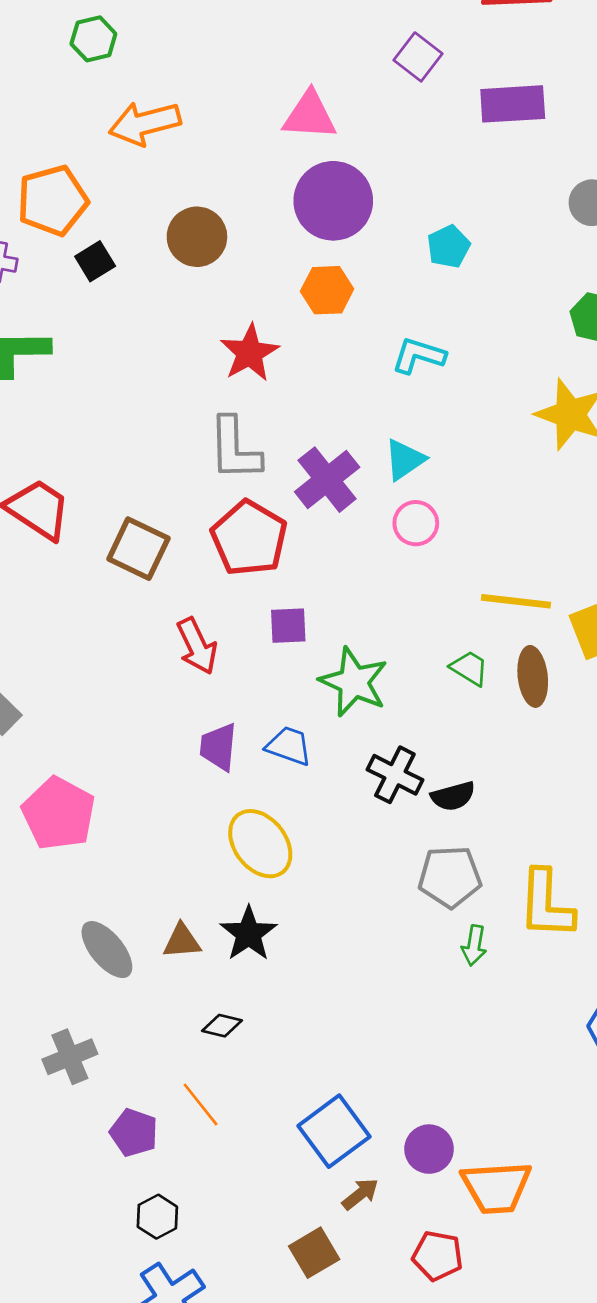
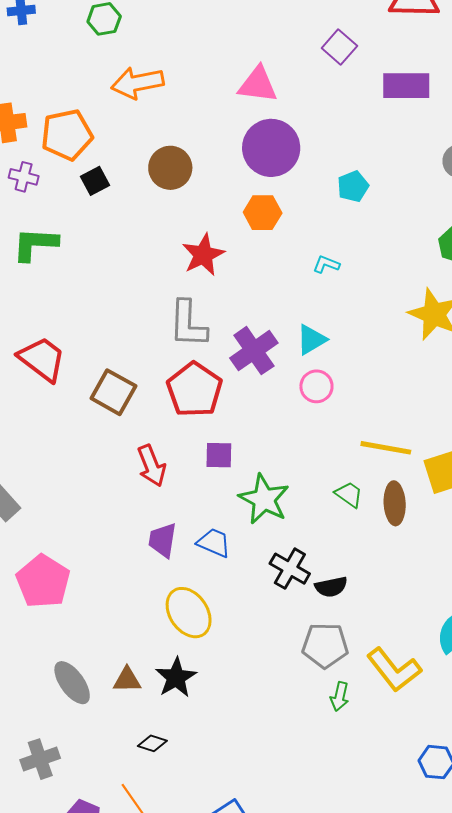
cyan L-shape: (419, 356) -> (326, 264), size x0.7
yellow L-shape: (546, 904) -> (394, 670), turned -44

